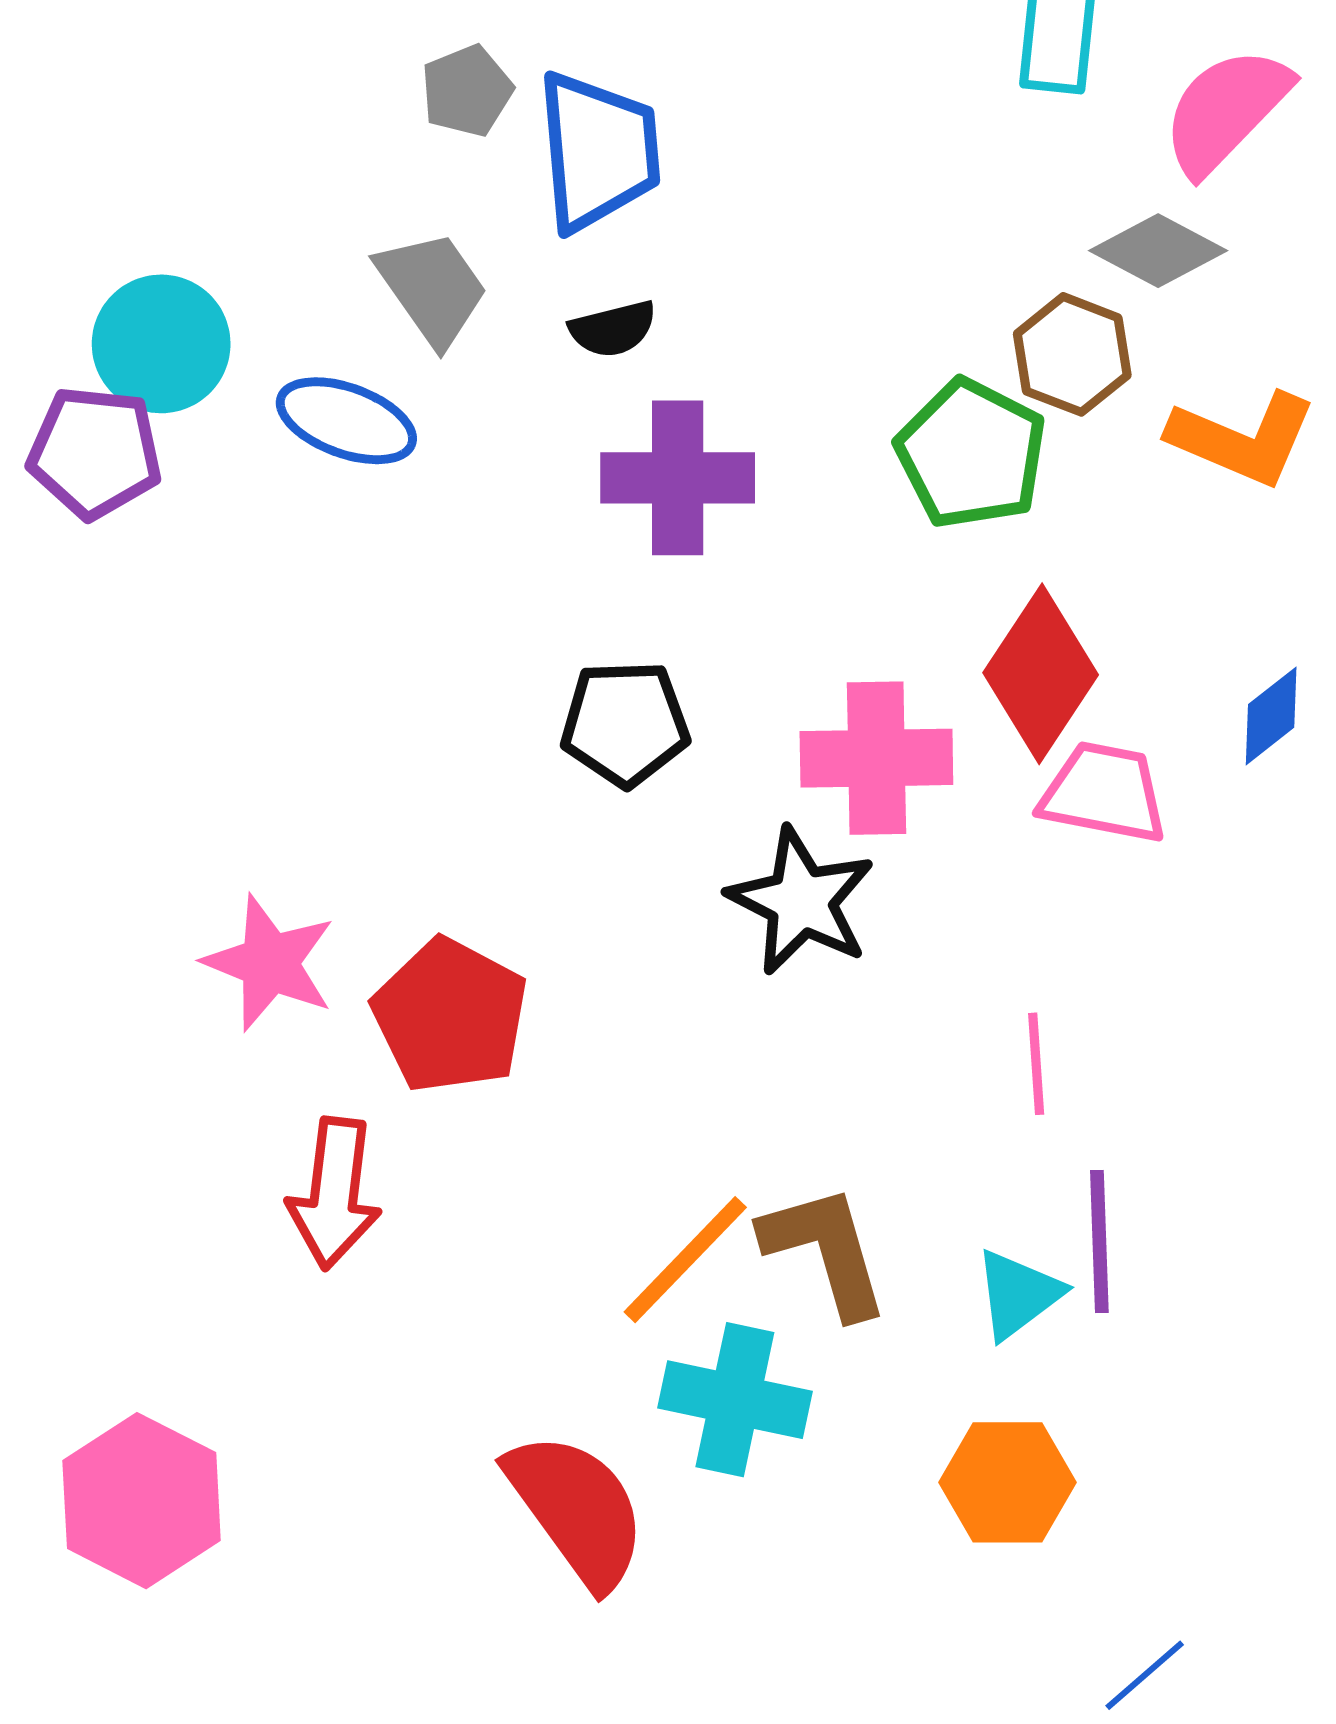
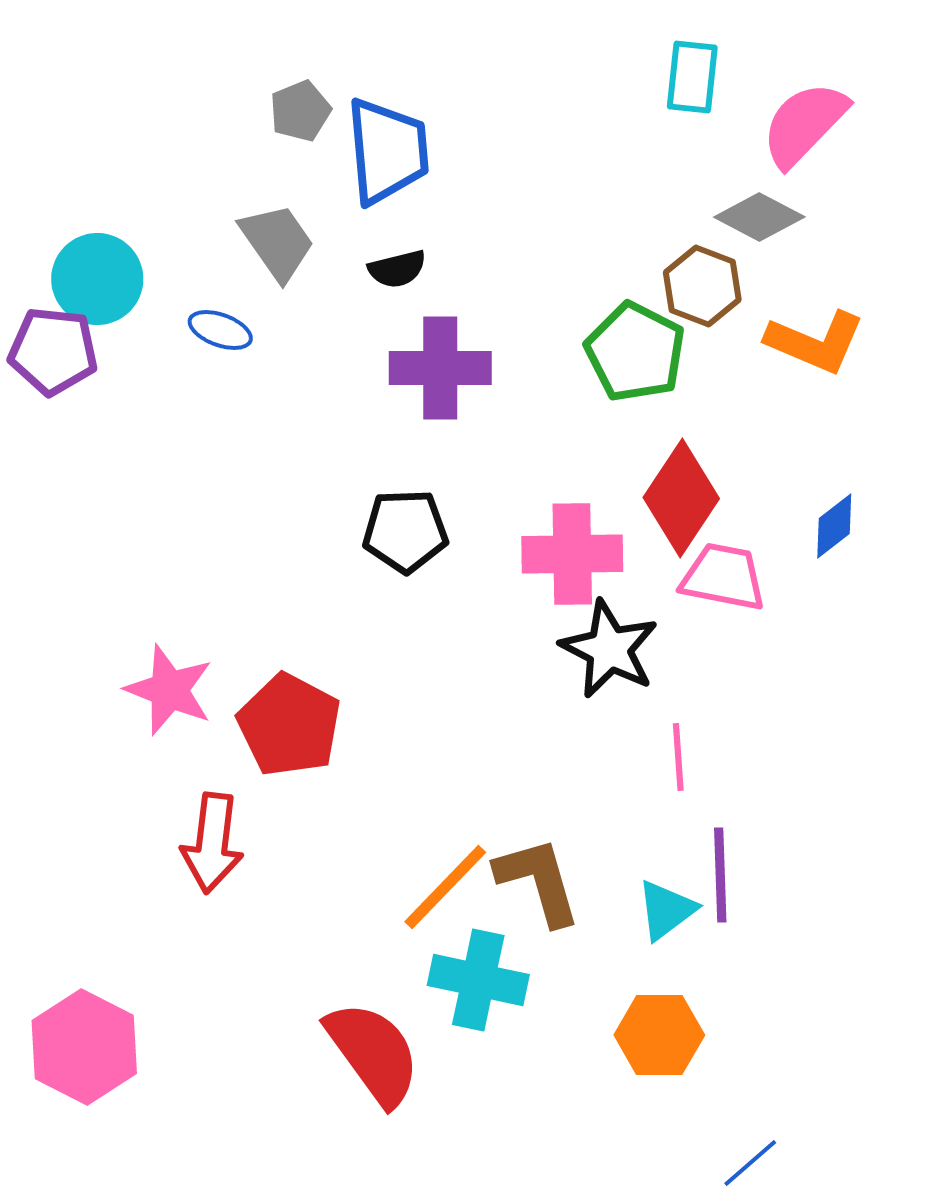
blue ellipse: (346, 421) -> (220, 330), size x0.7
black star: (801, 901) -> (609, 649), moved

